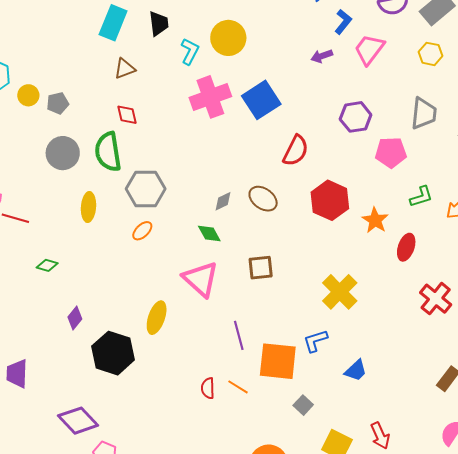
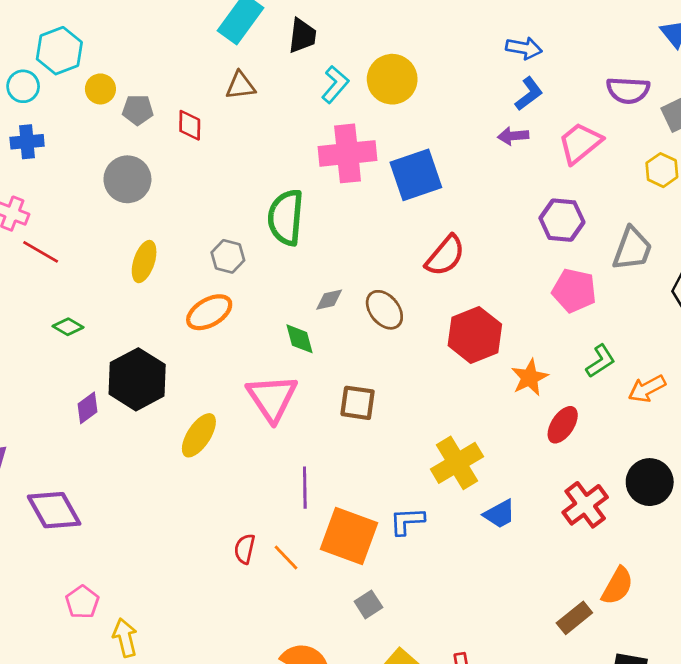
blue L-shape: (343, 22) -> (529, 94), moved
red diamond: (127, 115) -> (190, 125), moved
purple hexagon: (356, 117) -> (562, 220), moved
green semicircle: (108, 152) -> (286, 217), moved
gray hexagon: (146, 189) -> (228, 256), size x0.6
green L-shape: (421, 197) -> (601, 361), turned -30
orange ellipse: (142, 231) -> (209, 312), size x1.5
black hexagon: (113, 353) -> (137, 379), moved
blue trapezoid: (356, 370) -> (499, 514), moved
purple diamond: (78, 421) -> (54, 510), moved

